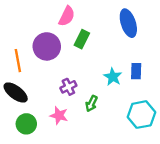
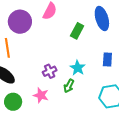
green rectangle: (82, 39) -> (77, 31), moved
purple circle: (47, 46) -> (20, 22), moved
cyan star: (113, 77) -> (78, 68), moved

